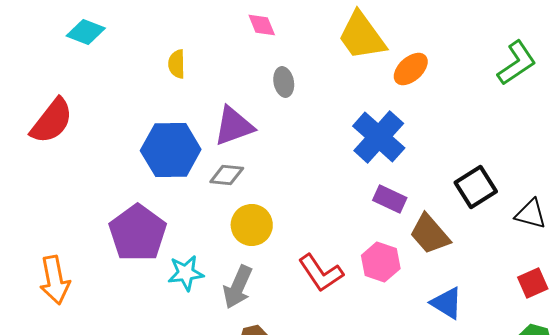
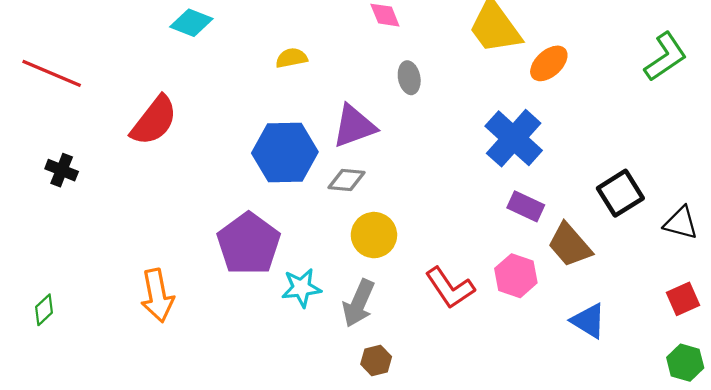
yellow semicircle: (177, 64) -> (291, 58), turned 80

